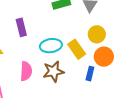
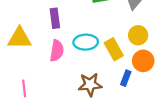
pink semicircle: (26, 71) -> (57, 51), moved
brown star: (53, 71) -> (90, 85), moved

